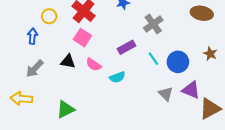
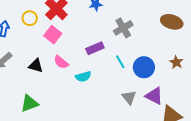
yellow circle: (49, 16) -> (30, 18), moved
black triangle: (68, 61) -> (36, 66), moved

